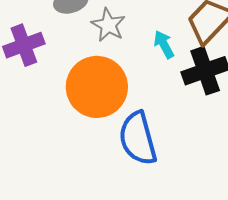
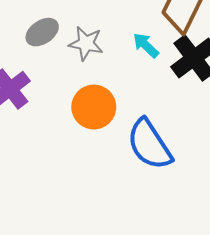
orange circle: (97, 87) -> (94, 107), size x0.7

